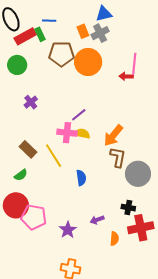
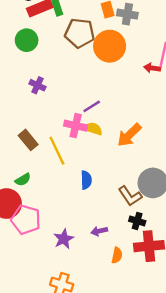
gray cross: (100, 33) -> (127, 14), turned 30
purple cross: (31, 102) -> (38, 85), turned -32
brown L-shape: (118, 157) -> (130, 196), moved, turned 130
green semicircle: (21, 175) -> (23, 180), moved

